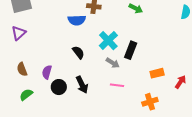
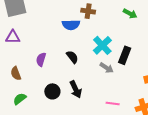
purple triangle: (19, 33) -> (13, 37), turned 42
purple semicircle: (47, 72) -> (41, 59), moved
pink line: (117, 85) -> (113, 103), moved

